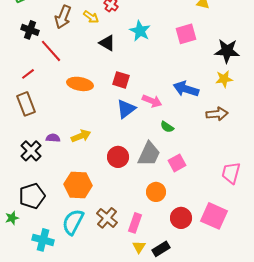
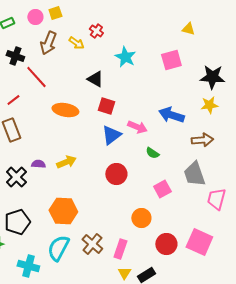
black triangle: (107, 43) -> (95, 79), moved
gray trapezoid: (149, 154) -> (194, 174), moved, turned 136
red circle: (118, 157) -> (116, 174), moved

